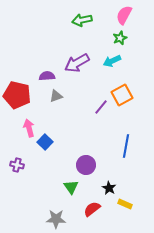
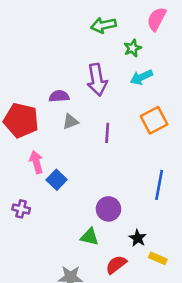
green star: (120, 38) -> (133, 48), moved
purple arrow: (77, 63) -> (97, 80), turned -70
purple line: (101, 107) -> (107, 133), moved, turned -35
green triangle: (71, 187) -> (89, 237), turned -42

